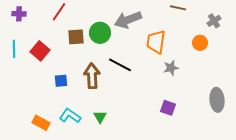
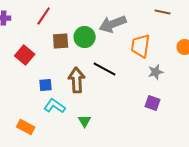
purple square: (168, 108) -> (153, 103), moved
cyan L-shape: (70, 116) -> (55, 106), moved

